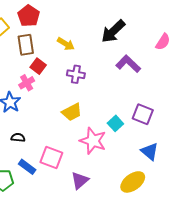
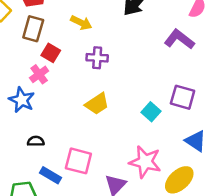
brown rectangle: (26, 45) -> (33, 29), turned 30
purple L-shape: (128, 64) -> (179, 39), moved
pink star: (93, 141) -> (145, 162), moved

